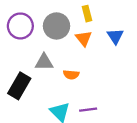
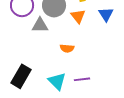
gray triangle: (44, 62) -> (40, 25), moved
black rectangle: (19, 86) -> (21, 76), moved

